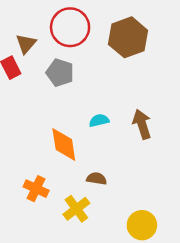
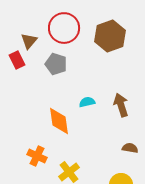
brown semicircle: (97, 179) -> (130, 148), moved

